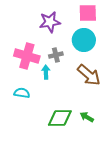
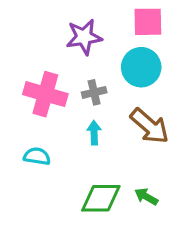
cyan arrow: (46, 72) -> (94, 133), moved

